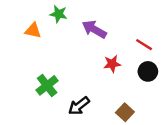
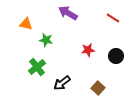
green star: (59, 14) -> (46, 40), moved
purple arrow: (94, 29) -> (68, 13), moved
red line: (144, 45) -> (113, 18), moved

